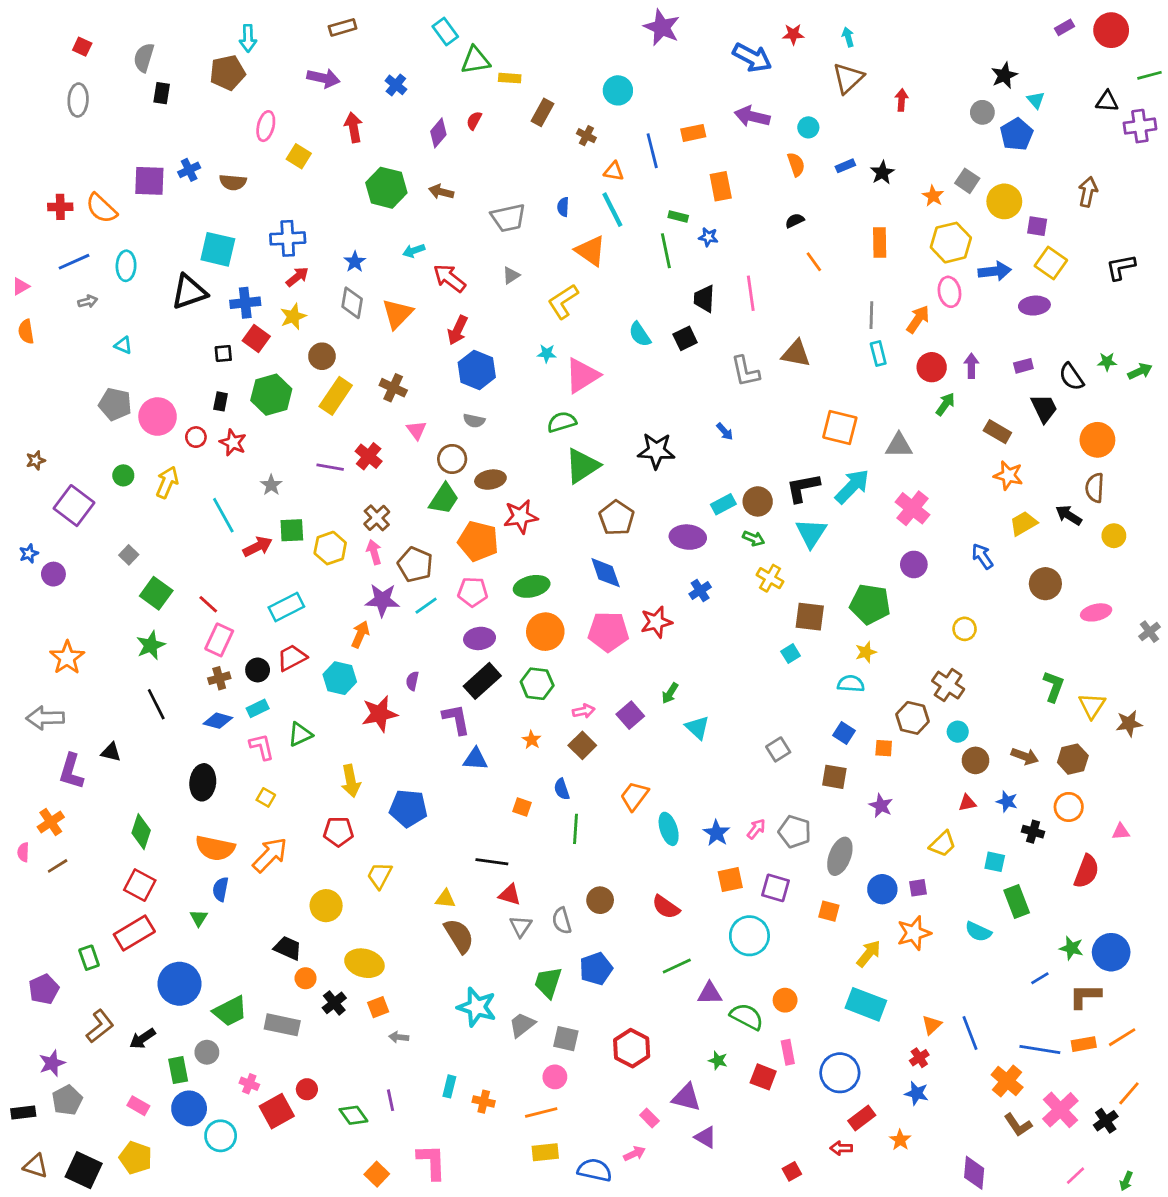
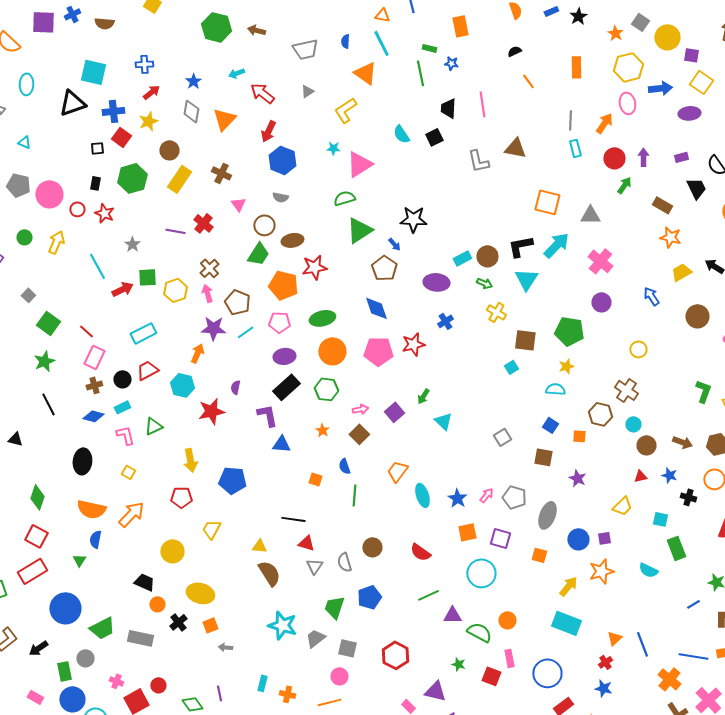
blue cross: (288, 238) -> (144, 64), size x0.7
blue arrow: (725, 432) -> (394, 244), moved

